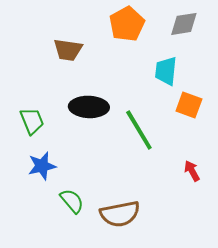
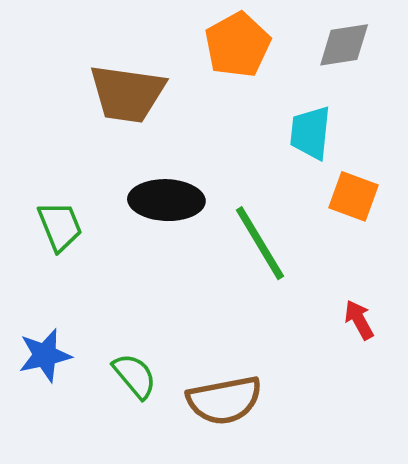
brown trapezoid: (68, 50) -> (127, 94), size x1.4
blue star: (42, 166) -> (45, 355), moved

